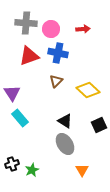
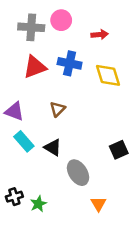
pink circle: (51, 29) -> (61, 20), moved
brown triangle: (56, 81) -> (58, 109), moved
yellow diamond: (88, 90) -> (108, 75), moved, turned 30
purple triangle: (12, 93) -> (14, 111), turned -36
black triangle: (65, 121) -> (53, 147), moved

